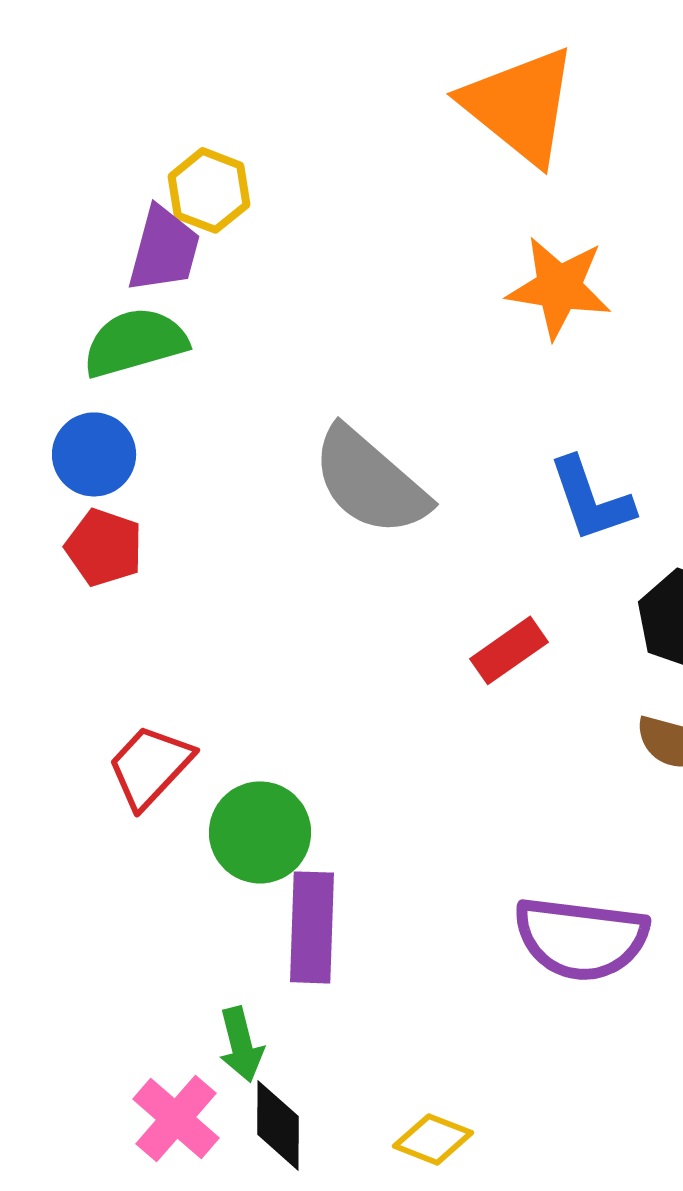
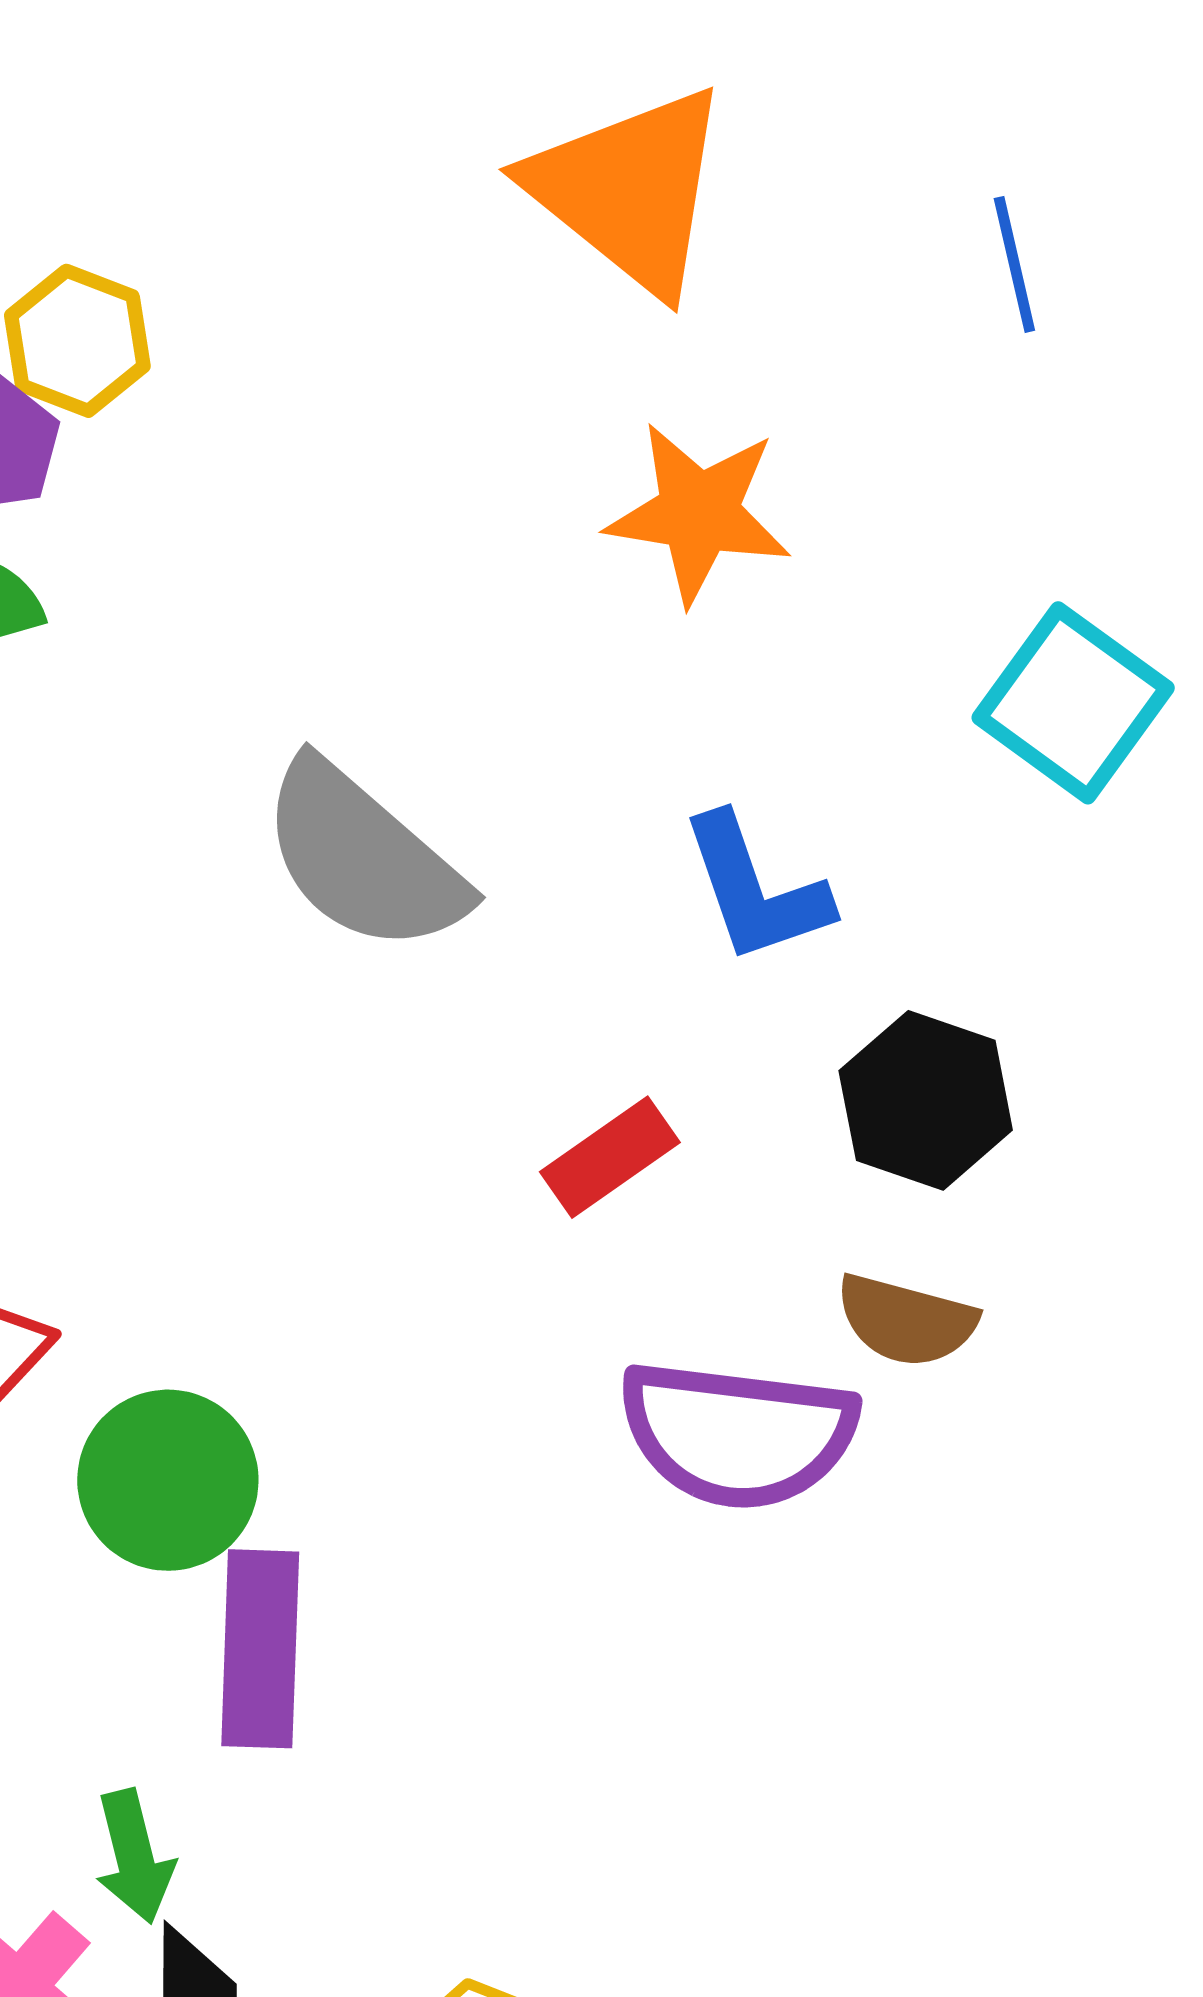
purple semicircle: (581, 938) -> (738, 1434), moved

